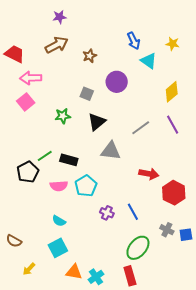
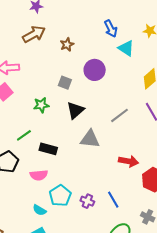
green line: (45, 156) -> (24, 135), moved
cyan pentagon: (86, 186) -> (60, 196), moved

